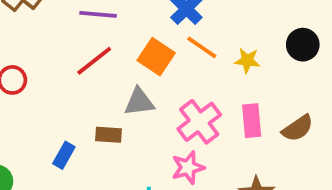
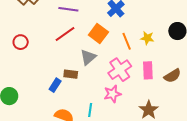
orange line: (202, 47) -> (127, 41), moved, turned 30
gray triangle: (139, 102) -> (88, 57), turned -36
blue rectangle: (64, 155) -> (55, 85), moved

